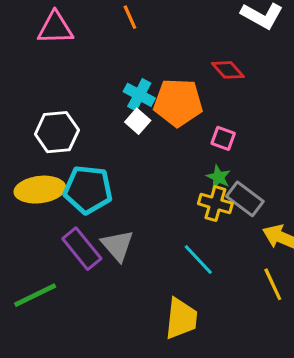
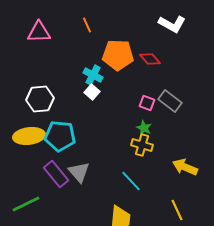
orange pentagon: (178, 103) -> (118, 55), moved
gray rectangle: (245, 199) -> (170, 101), moved
yellow line: (273, 284) -> (177, 210), moved

